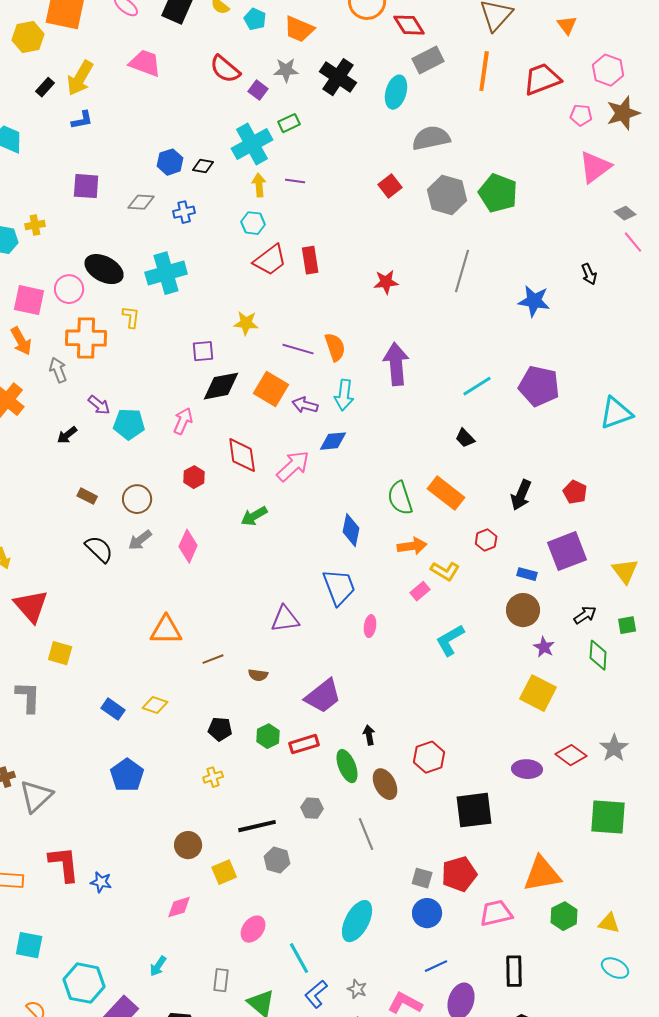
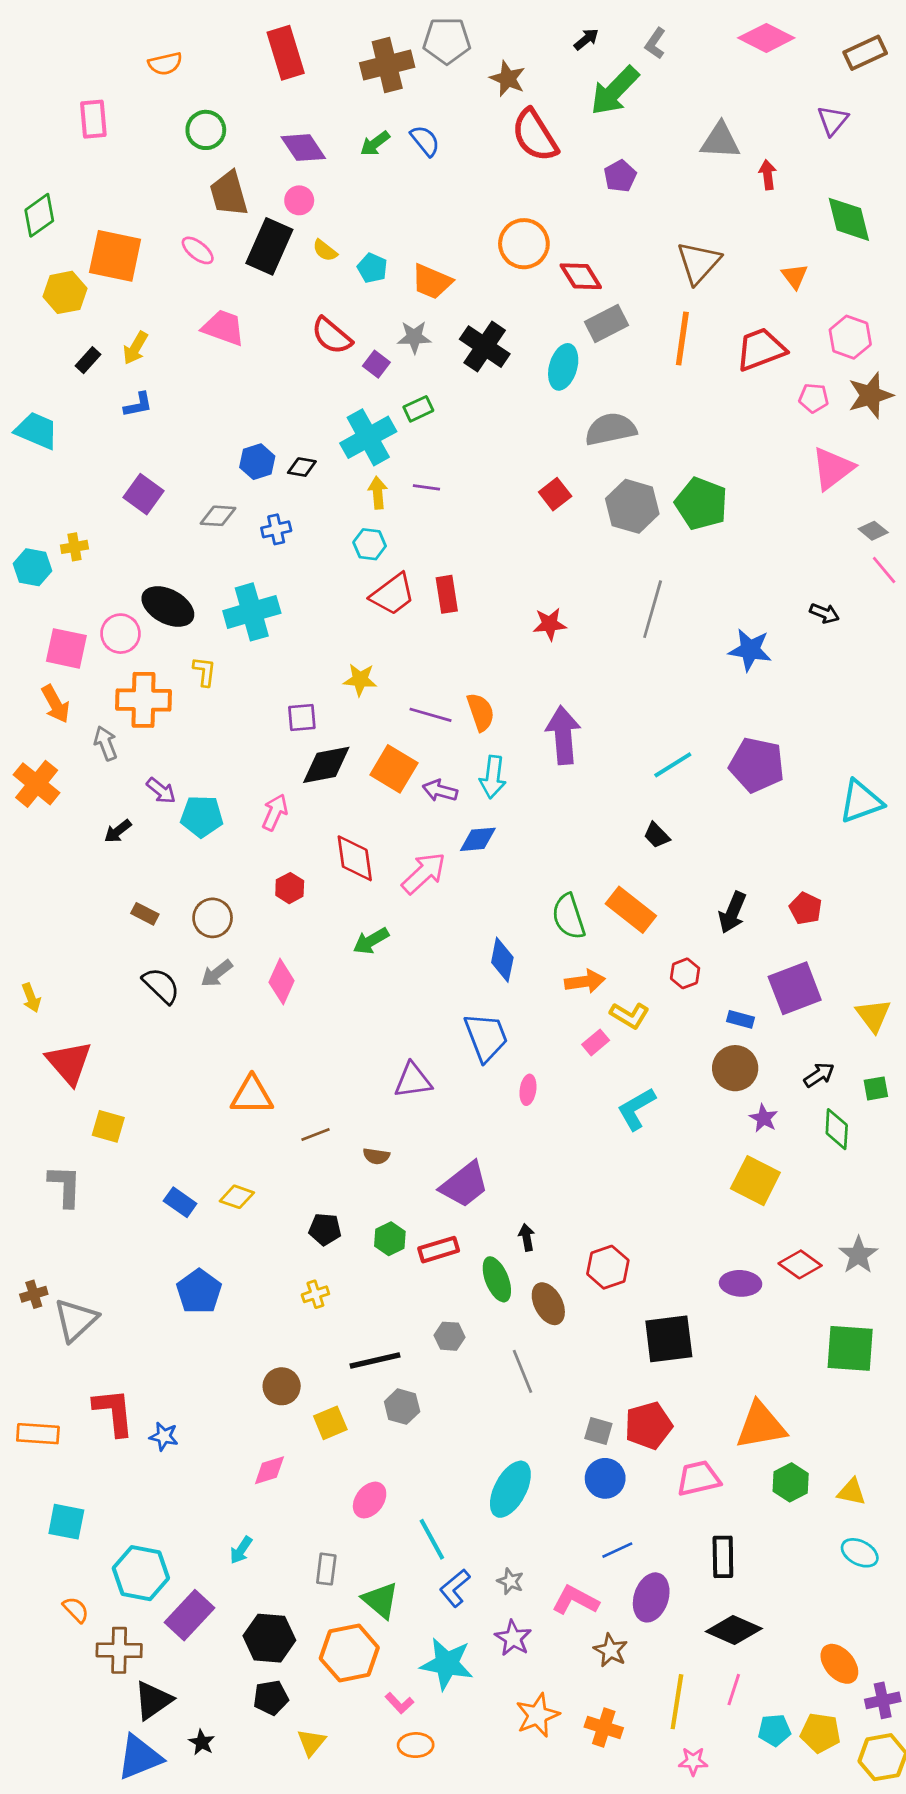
yellow arrow: (80, 78) -> (135, 348), size x0.7
purple square: (86, 186) -> (144, 494), turned 32
black arrow: (589, 274) -> (824, 613), turned -45

